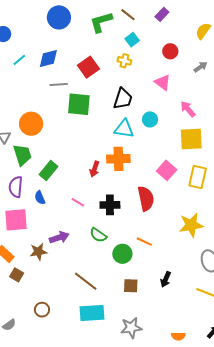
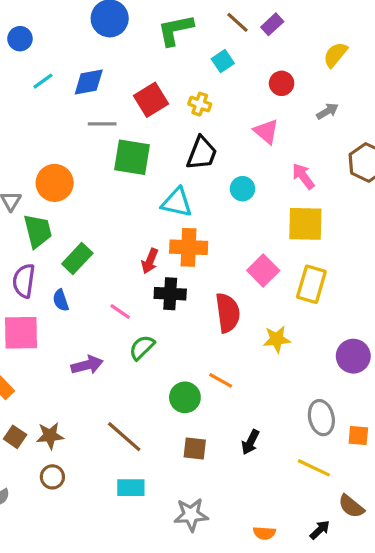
brown line: (128, 15) -> (238, 22), moved
yellow cross: (124, 61) -> (200, 104), moved
cyan triangle: (124, 129) -> (177, 202), moved
black cross: (110, 205) -> (170, 294), moved
yellow star: (191, 225) -> (277, 339), moved, size x0.7
green semicircle: (98, 235) -> (142, 347), moved, turned 96
brown star: (38, 252) -> (50, 436), moved
brown square: (17, 275) -> (15, 437), moved
cyan rectangle: (92, 313) -> (131, 488), size x0.7

